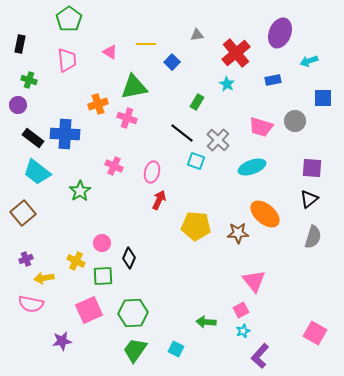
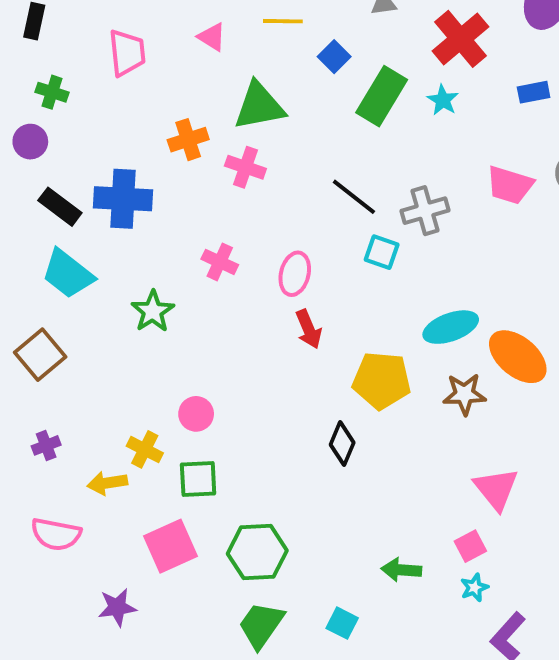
green rectangle: (197, 102) -> (382, 96), moved, size x1.8
gray cross: (218, 140) -> (425, 211), turned 30
cyan ellipse: (252, 167) -> (451, 327), moved
red arrow: (159, 200) -> (309, 329), turned 132
black diamond: (129, 258) -> (342, 444), moved
yellow arrow: (44, 278) -> (107, 483), moved

